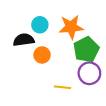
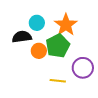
orange star: (71, 27) -> (66, 25), turned -30
green pentagon: (86, 50) -> (58, 46), moved

